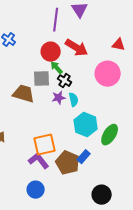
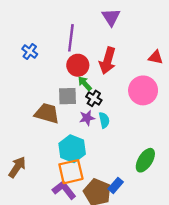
purple line: (56, 20) -> (71, 38), moved
red arrow: (77, 48) -> (108, 61), turned 75
cyan hexagon: (86, 125) -> (72, 149), moved

